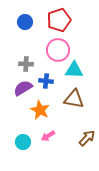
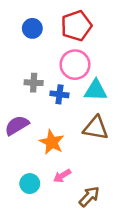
blue cross: (46, 81) -> (59, 94), moved
purple semicircle: (23, 88) -> (17, 125), moved
brown arrow: (87, 138) -> (89, 196), moved

